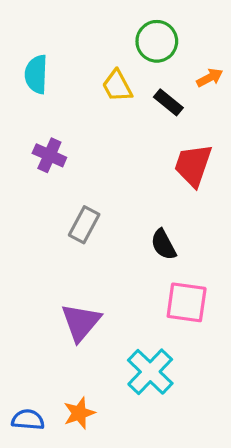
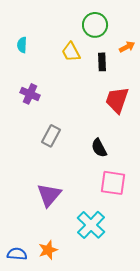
cyan semicircle: (36, 74) -> (22, 45), size x0.7
black rectangle: (168, 102) -> (102, 62), turned 48

